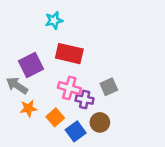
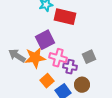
red rectangle: (69, 54) -> (65, 17), moved
purple square: (31, 65) -> (45, 40), moved
orange star: (28, 108) -> (35, 58), moved, size x1.5

